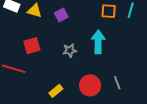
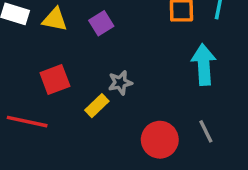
cyan arrow: (98, 42) -> (204, 65), moved
yellow rectangle: (56, 91) -> (97, 106), moved

